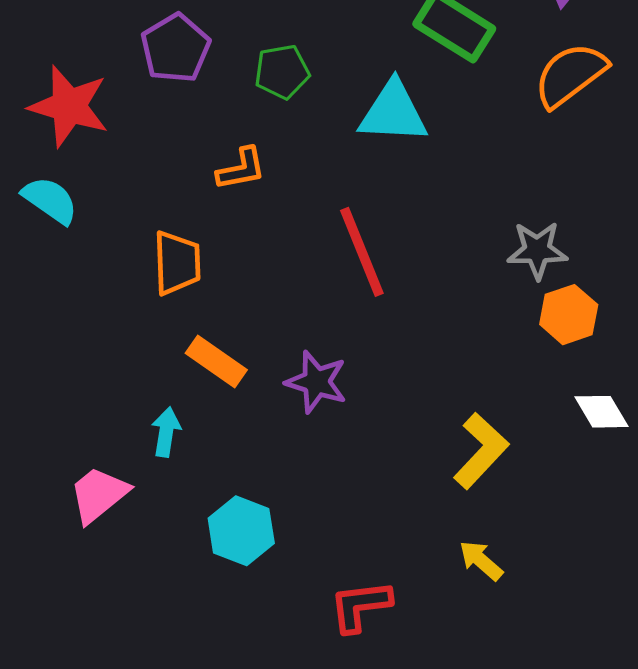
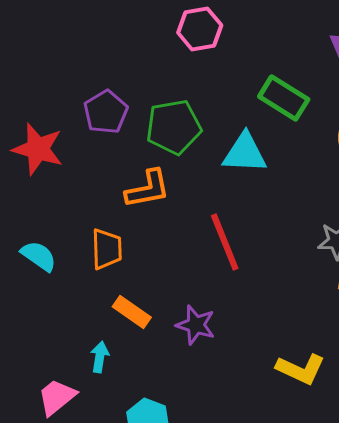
green pentagon: (282, 72) -> (174, 127), size x1.6
orange L-shape: (241, 169) -> (148, 189), size x1.4
cyan semicircle: (50, 200) -> (39, 256), moved
yellow L-shape: (481, 451) -> (301, 369), turned 72

